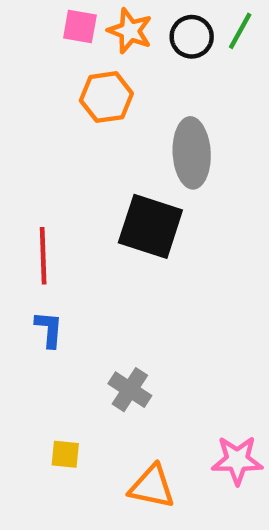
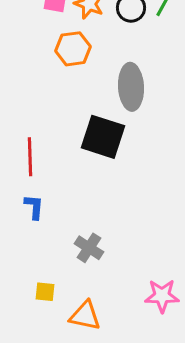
orange triangle: (152, 487) -> (85, 316), moved

